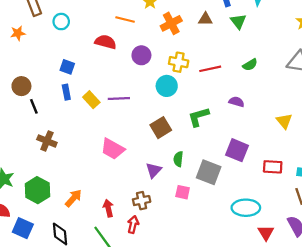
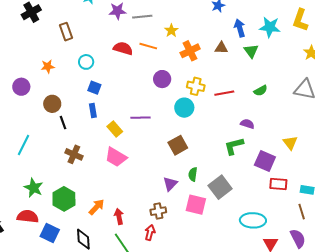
cyan circle: (61, 22) -> (86, 62), moved
orange star: (18, 33) -> (48, 66), moved
red semicircle: (106, 42) -> (123, 48), moved
yellow rectangle: (91, 100) -> (115, 129), moved
green L-shape: (199, 117) -> (234, 146), moved
pink trapezoid: (113, 149) -> (116, 157), moved
purple square: (237, 150) -> (265, 161), moved
gray square: (209, 172) -> (220, 187), turned 30
pink square: (183, 192) -> (196, 205), size x1.5
red arrow: (108, 208) -> (119, 216), moved

